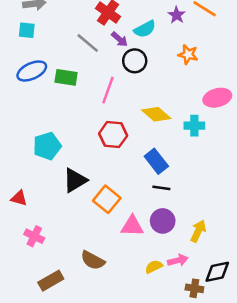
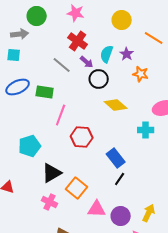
purple star: (177, 15) -> (127, 54), moved
cyan semicircle: (145, 29) -> (107, 54), turned 138
pink line: (108, 90) -> (61, 115), moved
yellow diamond: (156, 114) -> (116, 105), moved
black line: (161, 188) -> (120, 179), turned -64
purple circle: (163, 221) -> (121, 216), moved
pink cross: (34, 236) -> (50, 202), moved

